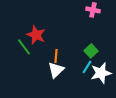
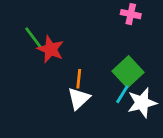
green line: (24, 47) -> (34, 38), moved
green square: (91, 51) -> (128, 72), size x1.5

